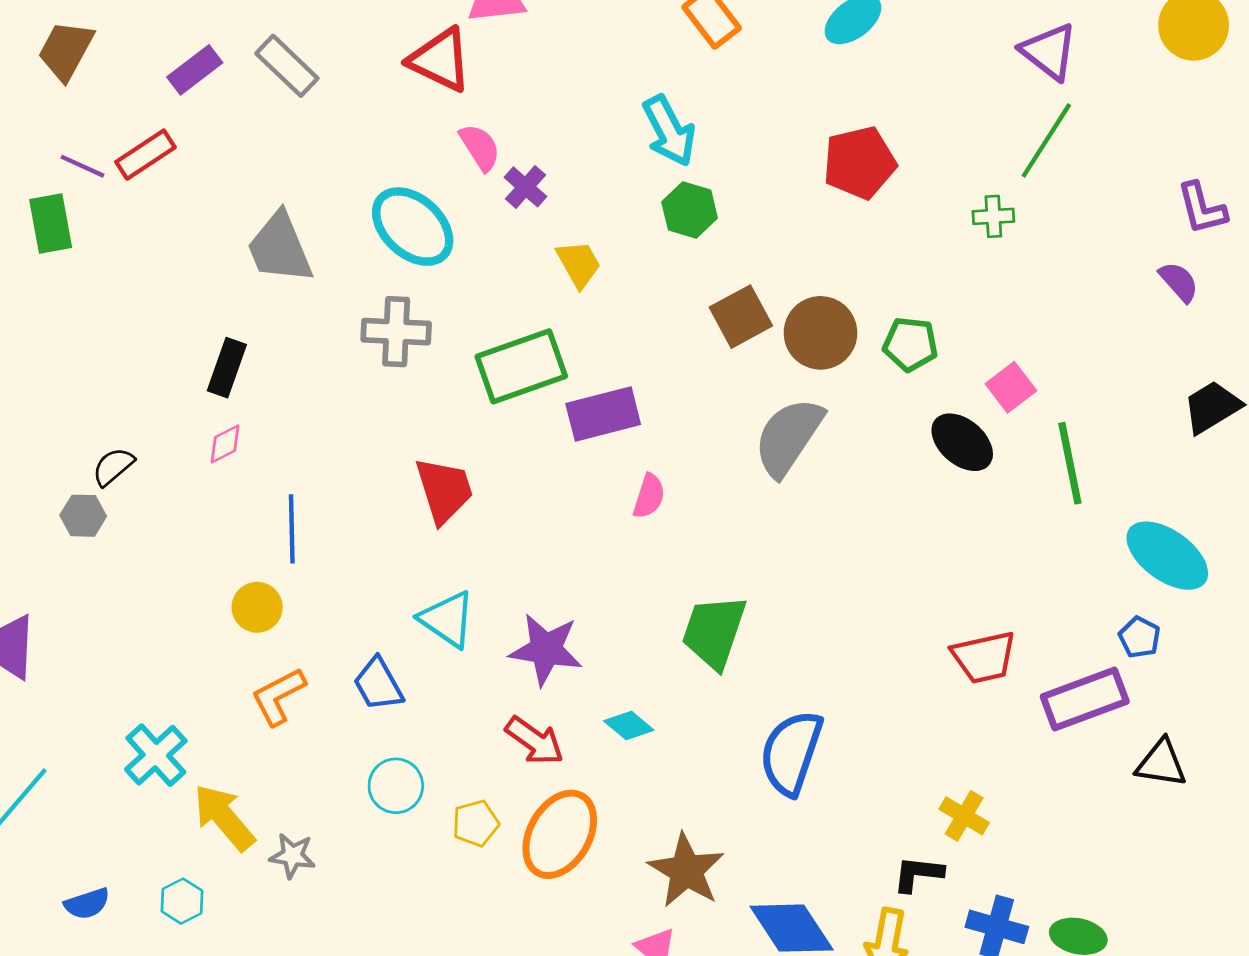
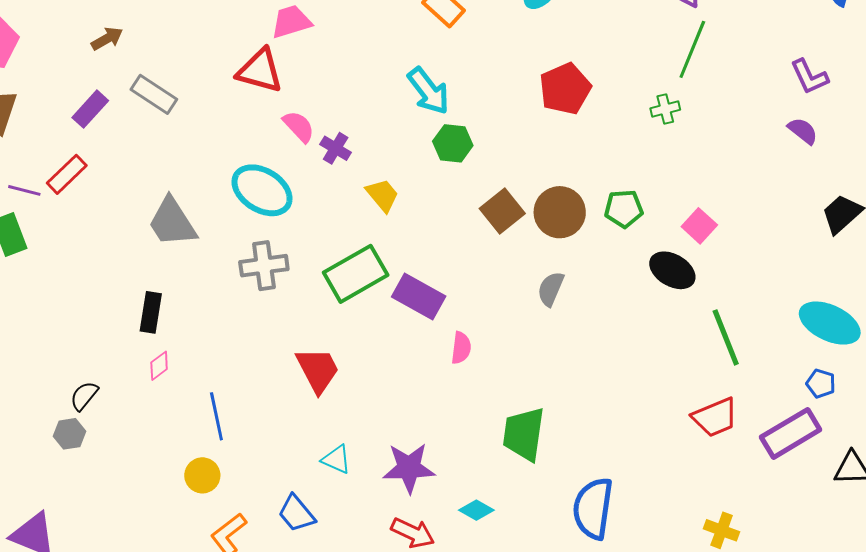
purple rectangle: (603, 414) -> (419, 297), turned 54
gray semicircle: (788, 437) -> (551, 289), size x0.6
green line: (1070, 463) -> (726, 337), moved
cyan triangle: (447, 619) -> (336, 459), size x0.7

